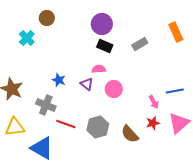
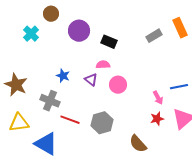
purple circle: (102, 24) -> (79, 31), moved
gray rectangle: (140, 44) -> (154, 36), moved
brown semicircle: (130, 134) -> (138, 144), moved

